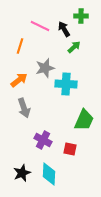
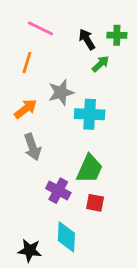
green cross: (81, 16) -> (117, 35), moved
pink line: (40, 26) -> (41, 28), moved
green trapezoid: (84, 120) -> (90, 169), moved
black star: (22, 173) -> (30, 250), moved, turned 30

